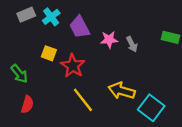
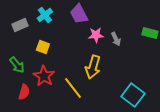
gray rectangle: (26, 15) -> (20, 25), moved
purple trapezoid: (80, 27) -> (79, 14), moved
red star: (73, 66) -> (44, 76), moved
yellow arrow: (122, 91) -> (93, 67), moved, turned -90

